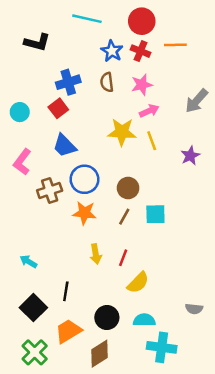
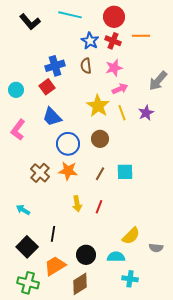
black L-shape: (37, 42) -> (30, 22), moved, turned 35
yellow star: (122, 132) -> (98, 106), turned 30
purple star: (190, 156) -> (146, 113), moved
brown circle: (128, 188) -> (100, 139), moved
brown cross: (50, 190) -> (40, 173), moved, turned -30
yellow semicircle: (138, 283) -> (131, 236), moved
cyan cross: (162, 347) -> (130, 279), size x0.7
green cross: (35, 352) -> (28, 283), turned -30

